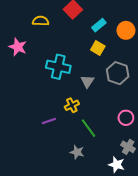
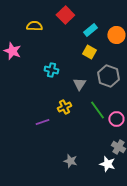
cyan cross: (58, 67) -> (51, 70), size x0.6
green line: (88, 128) -> (97, 110), moved
gray star: (77, 152) -> (70, 161), moved

